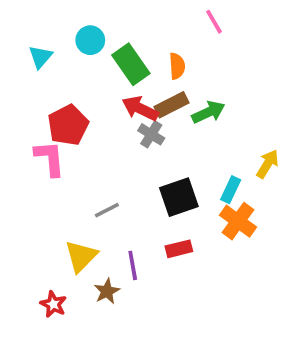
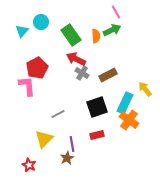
cyan circle: (90, 40) -> (41, 22), moved
brown rectangle: (172, 105) -> (108, 75), moved
green arrow: (208, 112) -> (112, 30), moved
yellow arrow: (268, 164) -> (145, 89), turned -70
cyan rectangle: (231, 190) -> (125, 103), size x1.5
brown star: (107, 291) -> (67, 158), moved

